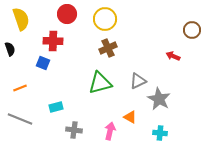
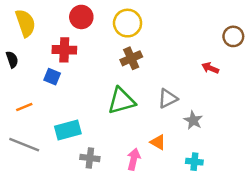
gray star: (159, 99) -> (193, 120), size x0.7
cyan rectangle: (56, 107) -> (68, 130), size x1.5

